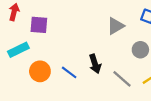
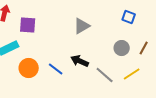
gray triangle: (116, 26) -> (82, 26), moved
black arrow: (95, 64) -> (80, 61), turned 132

